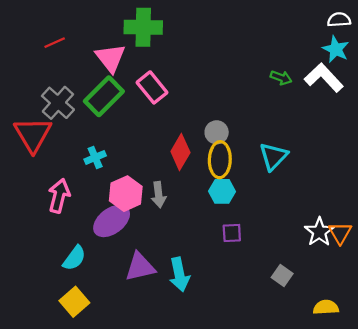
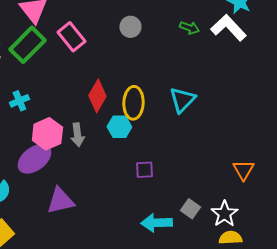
gray circle: (217, 132) -> (130, 27), moved
cyan hexagon: (222, 191) -> (119, 127), moved
white star: (319, 232) -> (224, 214), moved
cyan arrow: (179, 274) -> (156, 223), moved, turned 100

